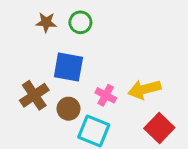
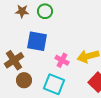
brown circle: (68, 109) -> (24, 80), moved

